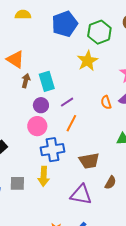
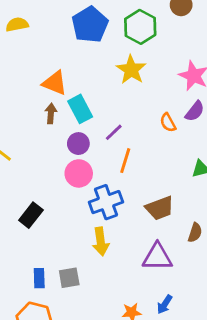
yellow semicircle: (23, 15) -> (17, 24), moved
orange triangle: (15, 59) -> (55, 83), moved
gray square: (17, 183) -> (69, 278), moved

